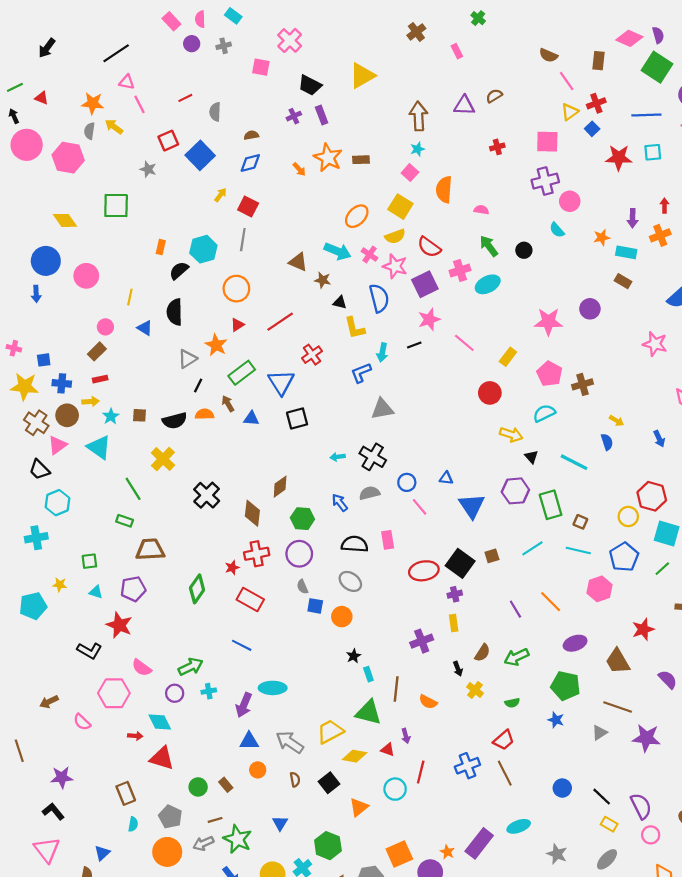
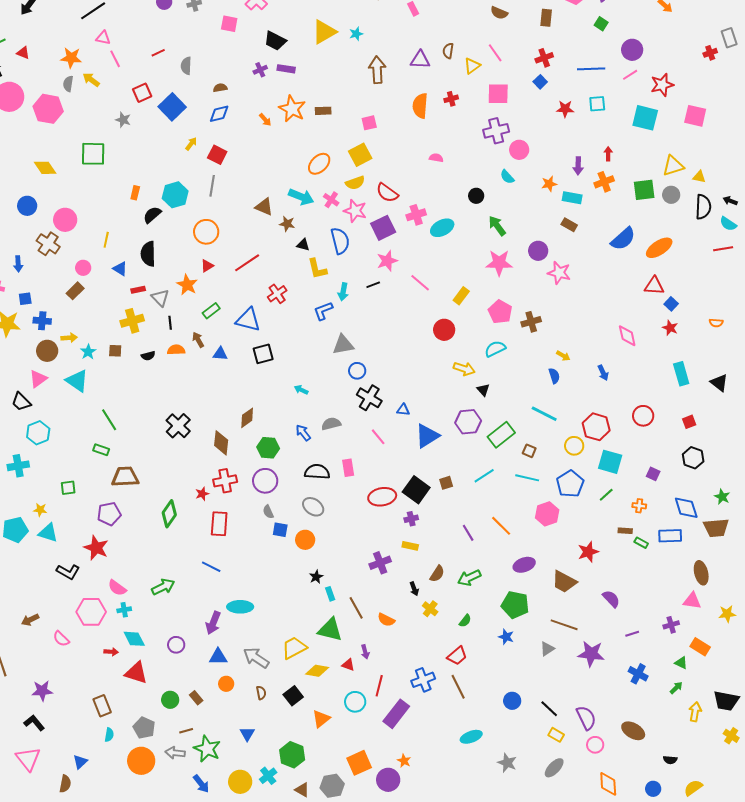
green square: (657, 67) -> (601, 24), size x0.5
pink line: (567, 81) -> (495, 53), moved
brown semicircle: (494, 96) -> (448, 51), turned -49
yellow triangle: (570, 112) -> (472, 66), moved
purple rectangle: (322, 115) -> (286, 69), turned -60
cyan star: (417, 149) -> (356, 34), moved
red star: (619, 158) -> (565, 109), size x0.7
pink square: (410, 173) -> (369, 123), turned 35
orange semicircle: (444, 190) -> (420, 106), moved
yellow square: (400, 207) -> (360, 155), turned 30
green arrow: (489, 246) -> (497, 226), moved
blue circle: (46, 261) -> (27, 206), size x0.7
blue arrow: (36, 294) -> (18, 264), moved
pink star: (655, 344) -> (559, 273), moved
gray triangle: (187, 359) -> (160, 298), turned -42
green rectangle: (242, 373) -> (211, 311), size x0.7
red rectangle: (100, 379) -> (138, 290), moved
blue triangle: (281, 382) -> (248, 320), turned -44
black line: (198, 385) -> (170, 323), turned -32
black semicircle: (175, 421) -> (148, 356), size x0.6
brown cross: (36, 423) -> (48, 244), moved
cyan arrow: (338, 457) -> (301, 390), turned 32
black cross: (373, 457) -> (369, 398), moved
yellow cross: (163, 459) -> (132, 321), moved, turned 30
cyan line: (574, 462) -> (544, 414), moved
blue circle: (407, 482) -> (357, 371), moved
green rectangle: (551, 505) -> (501, 435), turned 68
blue triangle: (472, 506) -> (427, 436), turned 32
cyan triangle: (96, 592) -> (48, 533), moved, size x1.5
red rectangle: (250, 600) -> (219, 524), turned 65
yellow rectangle: (454, 623) -> (410, 546), turned -70
brown trapezoid: (618, 661) -> (564, 582), turned -32
brown line: (396, 689) -> (356, 608), turned -35
cyan cross: (209, 691) -> (124, 610), moved
purple circle: (175, 693) -> (176, 645), moved
green semicircle: (512, 703) -> (465, 621), turned -40
gray arrow: (203, 843) -> (175, 753), turned 30
purple rectangle: (479, 843) -> (396, 714), moved

